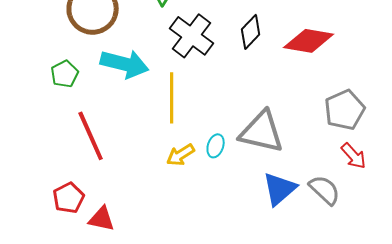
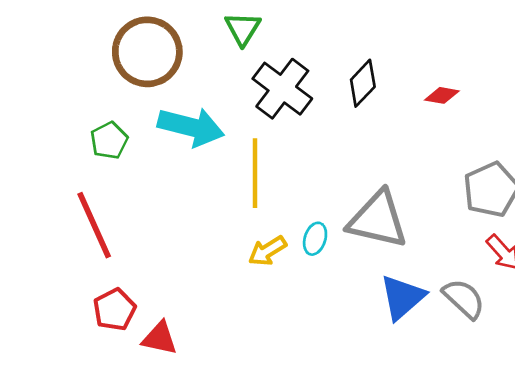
red diamond: (309, 41) -> (442, 95), size x0.5
red line: (91, 136) -> (94, 225), moved

